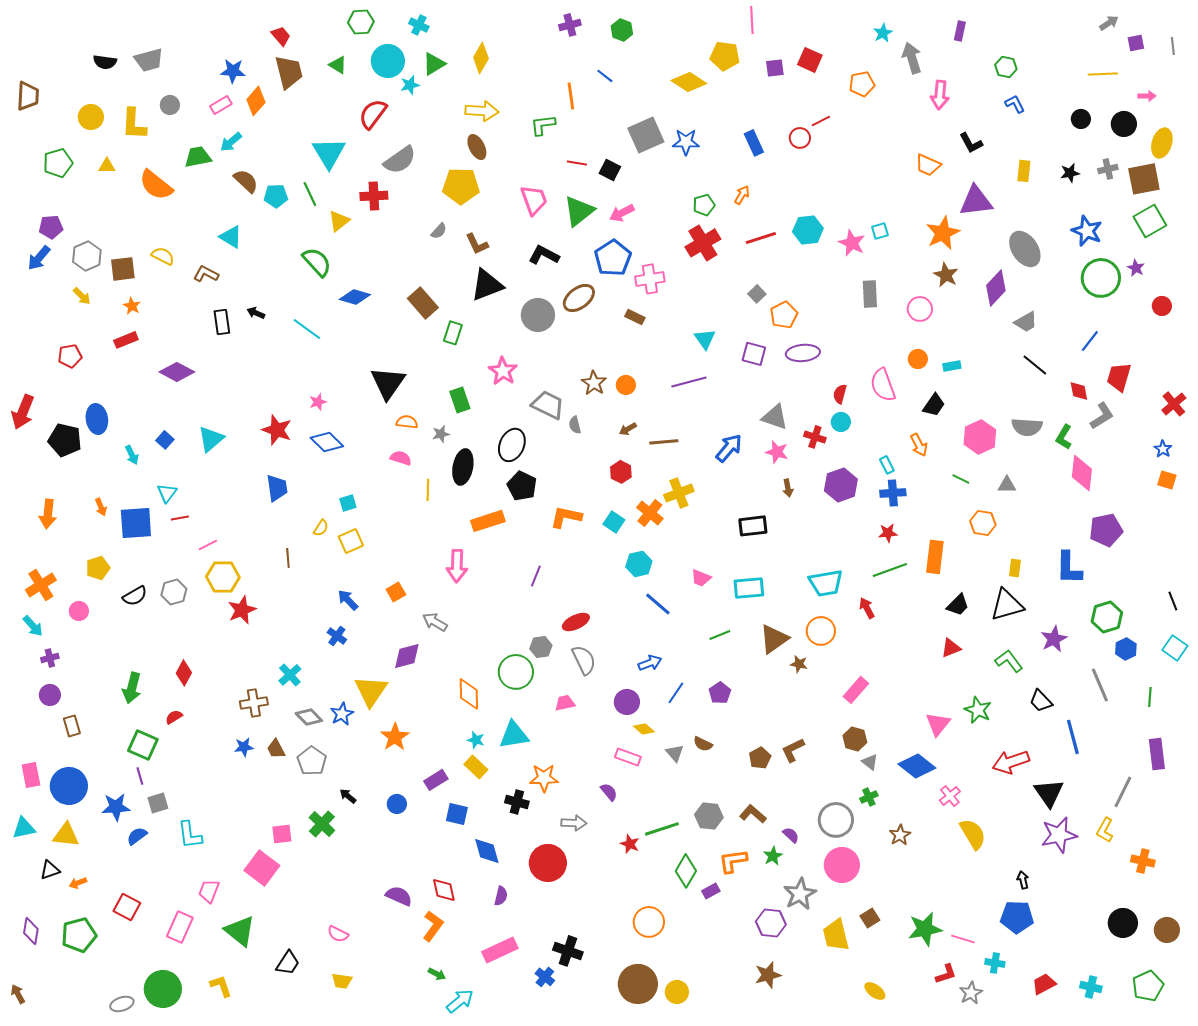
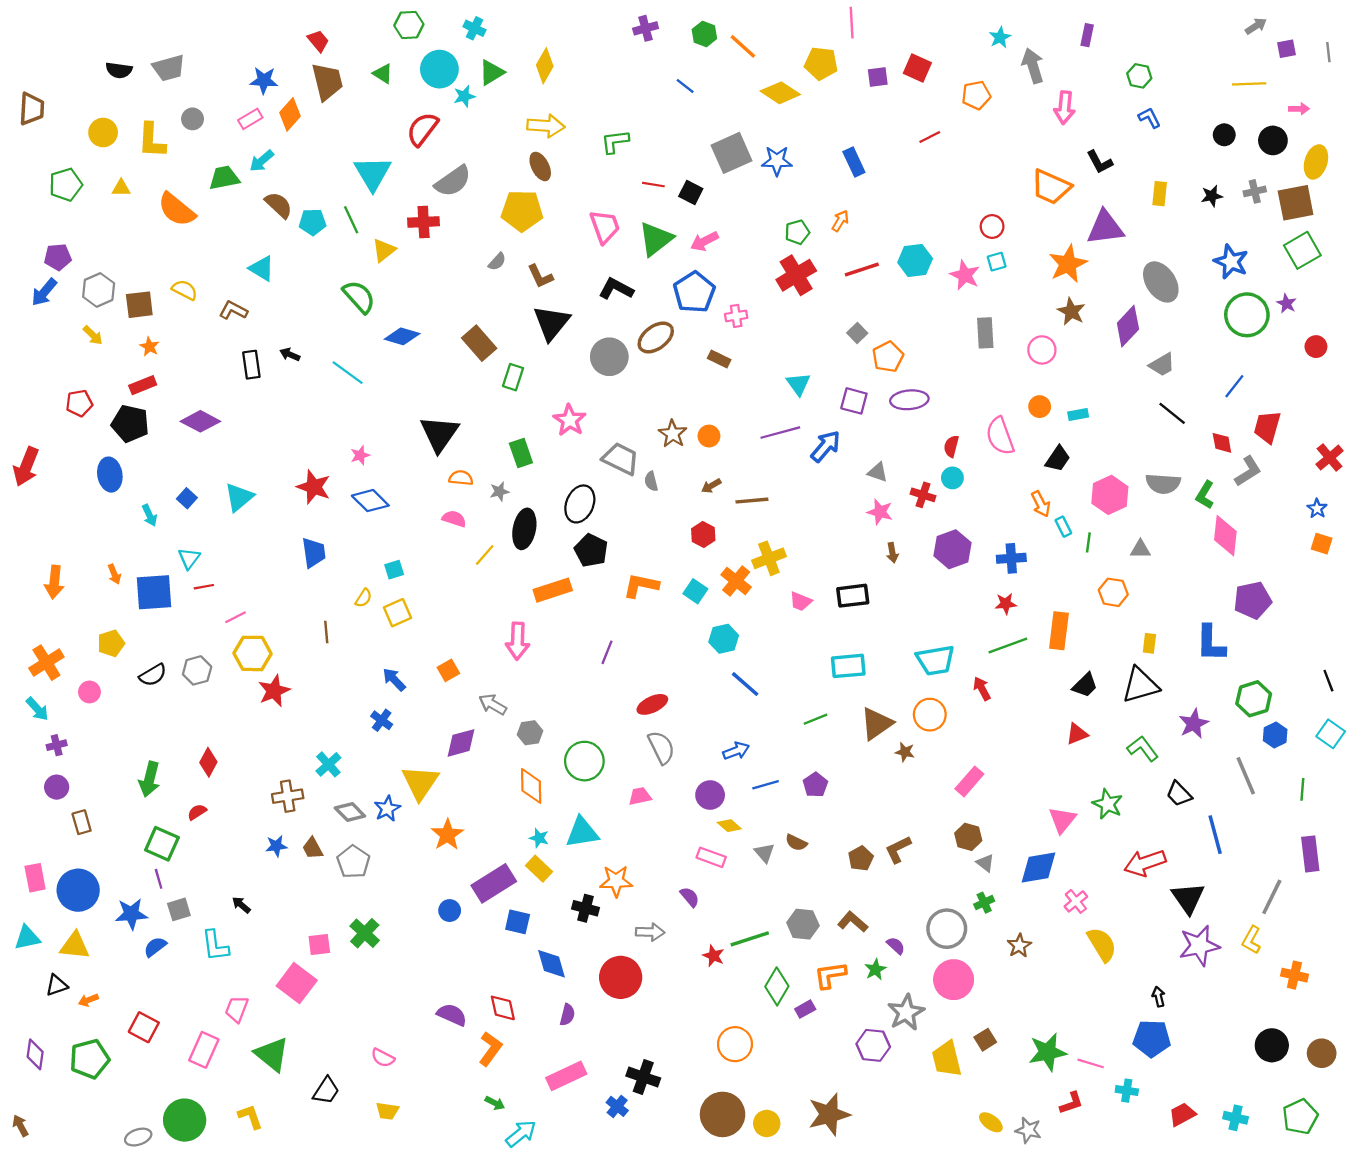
orange line: (571, 96) -> (743, 46), moved, turned -40
red circle: (800, 138) -> (992, 227), moved
orange trapezoid: (928, 165) -> (1051, 187), size x1.4
pink cross: (650, 279) -> (736, 316), size x0.7
black triangle: (487, 285) -> (552, 323), turned -30
gray triangle: (775, 417) -> (878, 472), size x0.7
black pentagon: (65, 440) -> (130, 424), moved
blue arrow: (729, 448) -> (826, 446), moved
cyan rectangle: (887, 465) -> (1063, 527), moved
green line: (961, 479) -> (1088, 542), turned 72
yellow line: (428, 490) -> (485, 555), turned 40
pink trapezoid: (701, 578) -> (801, 601), moved
gray hexagon: (541, 647) -> (530, 733), moved
blue line: (676, 693) -> (766, 785), turned 40
blue diamond: (917, 766) -> (1038, 867), turned -48
purple rectangle: (436, 780) -> (494, 883), size x1.6
black arrow: (348, 796) -> (241, 905), moved
brown star: (768, 975) -> (829, 1114), moved, size x1.4
gray star: (971, 993) -> (1028, 1130), moved, turned -30

